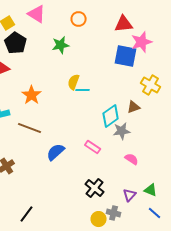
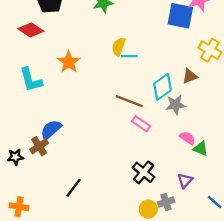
brown line: (30, 128) -> (129, 101), moved
blue semicircle: (56, 152) -> (51, 130), moved
green triangle: (151, 190) -> (200, 149), moved
gray cross: (114, 213) -> (166, 202), turned -32
black line: (27, 214) -> (74, 188), moved

